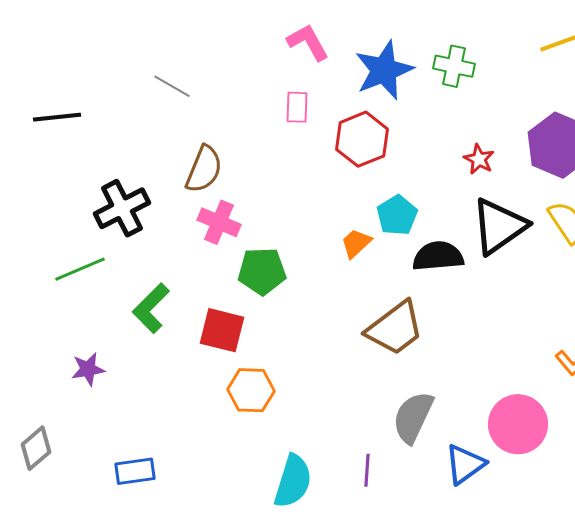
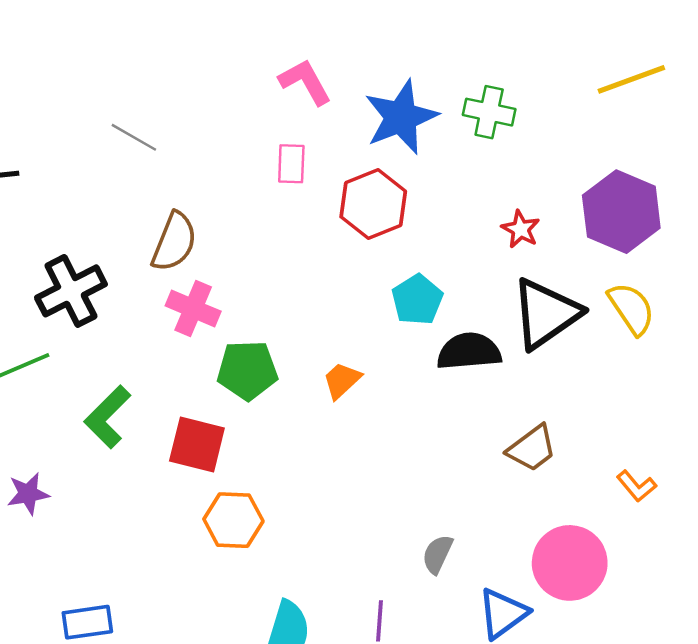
orange trapezoid: (356, 243) -> (342, 380), moved
brown trapezoid: (395, 328) -> (532, 448), moved, size x0.7
gray semicircle: (413, 417) -> (437, 554), size x0.6

